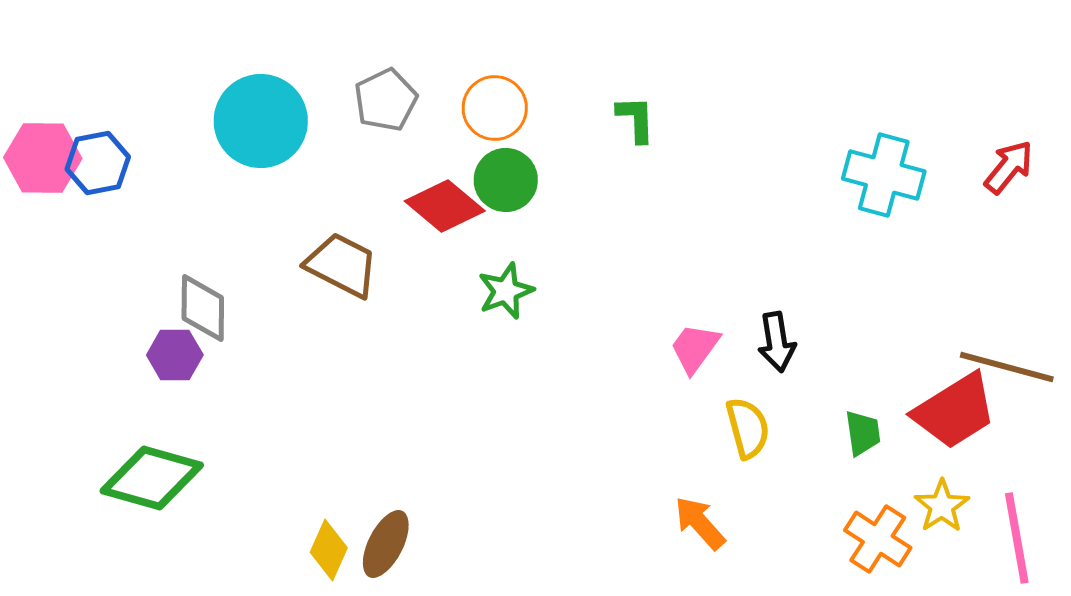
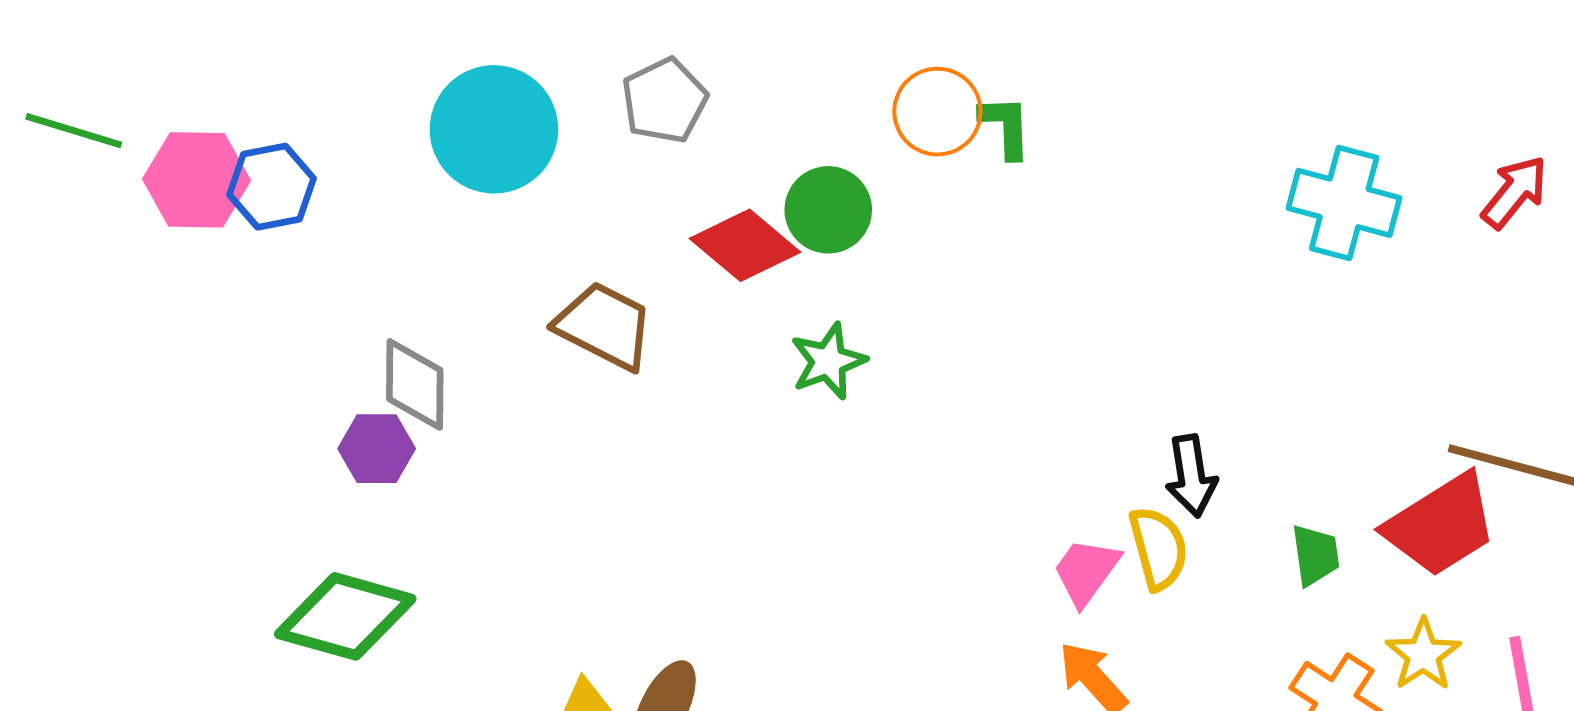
orange circle: (495, 108) -> (937, 112), moved
black arrow: (777, 342) -> (1191, 476), moved
pink trapezoid: (695, 348) -> (1086, 571), moved

